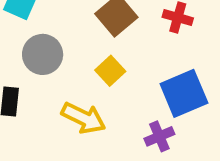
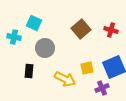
yellow square: (110, 71) -> (87, 68), moved, turned 32

